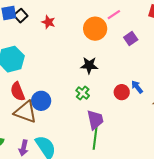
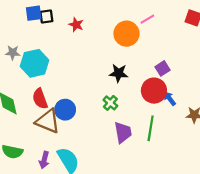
black square: (21, 16) -> (46, 17), turned 32
purple square: (131, 39) -> (163, 68), moved
red circle: (122, 92) -> (154, 91), moved, size x1.5
green line: (95, 138) -> (151, 128), moved

